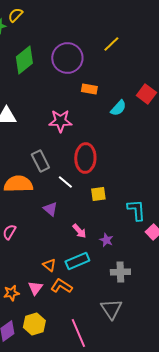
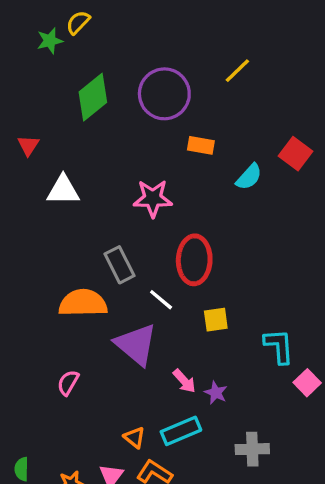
purple triangle: (50, 209) -> (136, 345), size x1.8
purple star: (106, 240) -> (216, 393), moved

